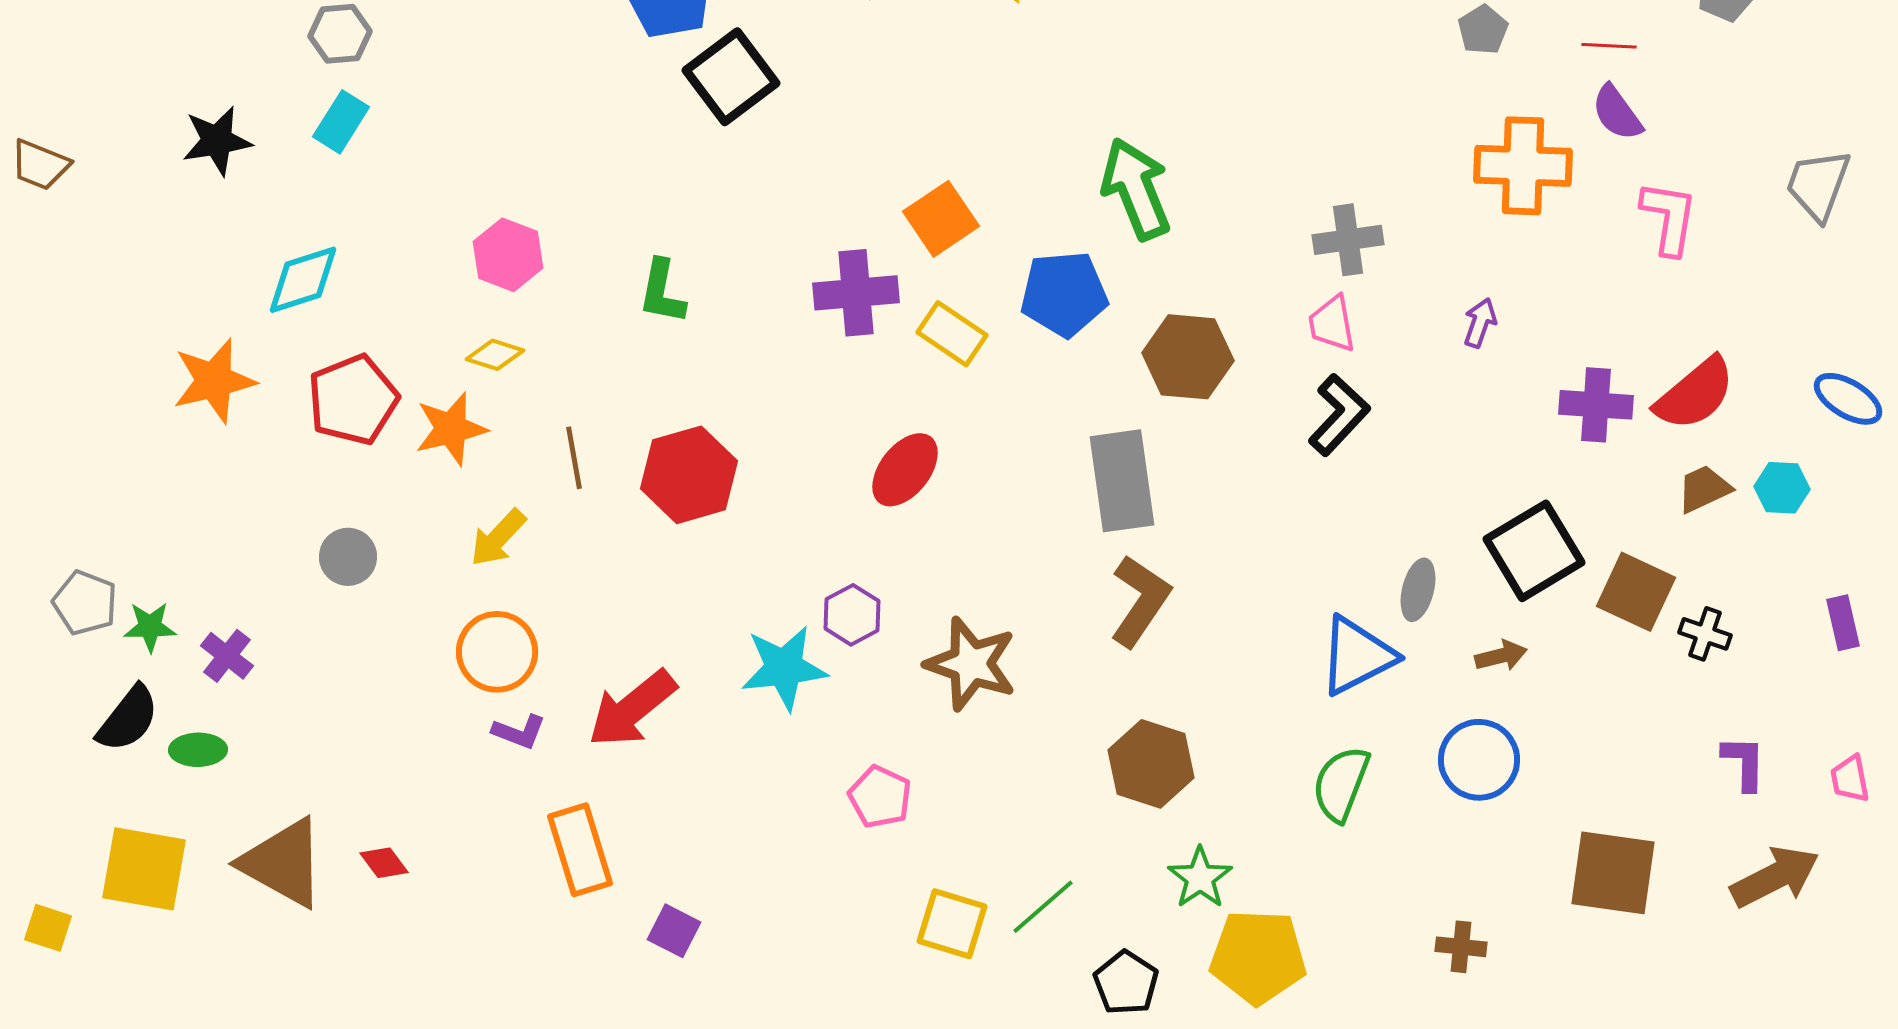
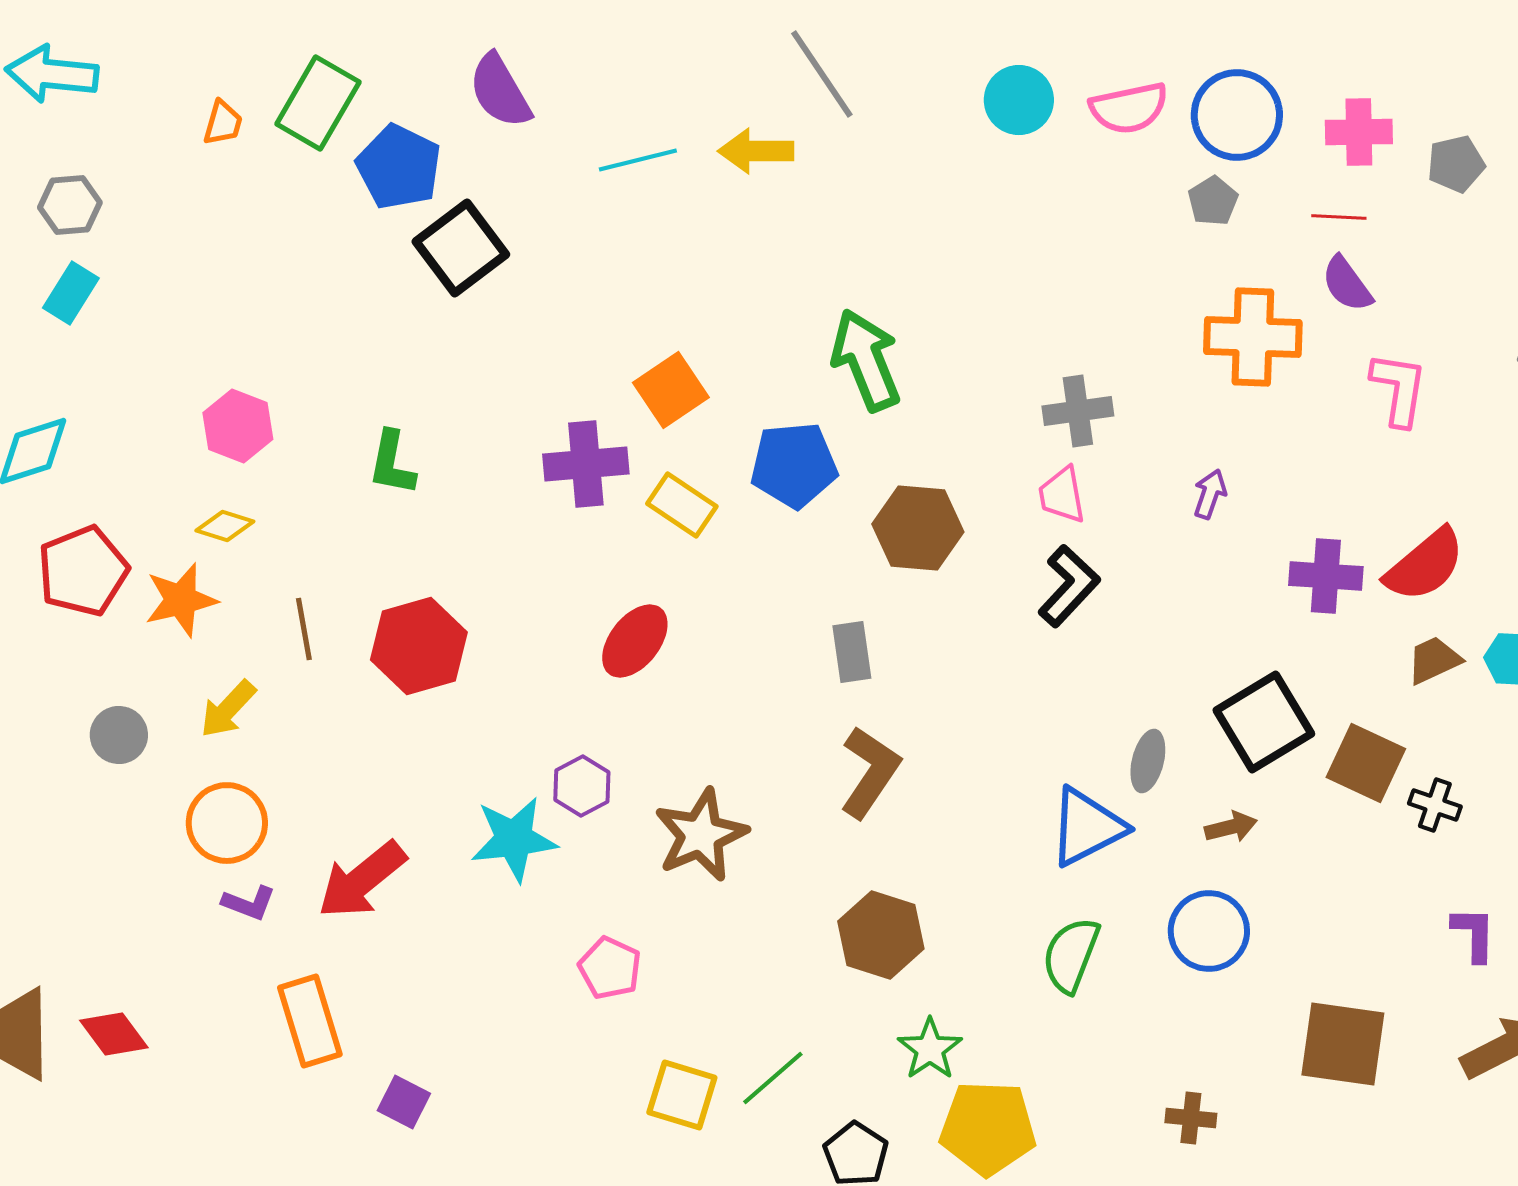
gray rectangle: (1122, 481) -> (852, 652), size x0.6
gray circle: (348, 557) -> (119, 735), moved
brown star: (971, 664) -> (701, 835), turned 30
red diamond: (384, 863) -> (114, 1034), size x1.4

